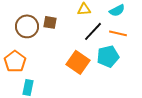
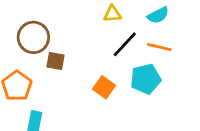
brown square: (50, 22) -> (56, 61), moved
orange square: (78, 62) -> (104, 87), size x0.7

